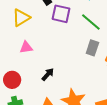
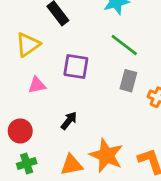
purple square: (61, 14) -> (76, 66), moved

